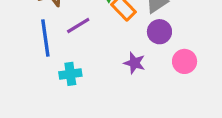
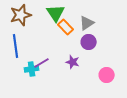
purple line: (78, 25) -> (42, 63), moved
pink circle: (185, 61) -> (107, 75), moved

